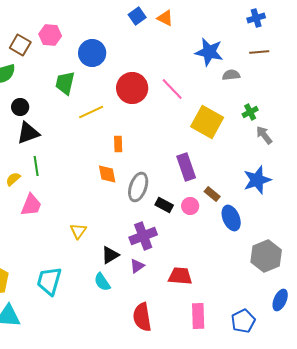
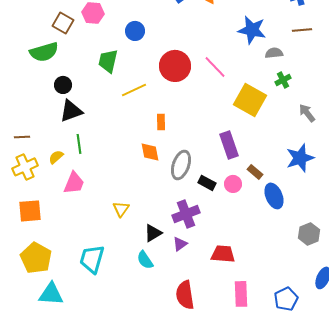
blue circle: (92, 53) -> (135, 31), size x0.7
green cross: (250, 112) -> (283, 80), moved
gray hexagon: (266, 256) -> (309, 234), size x0.7

